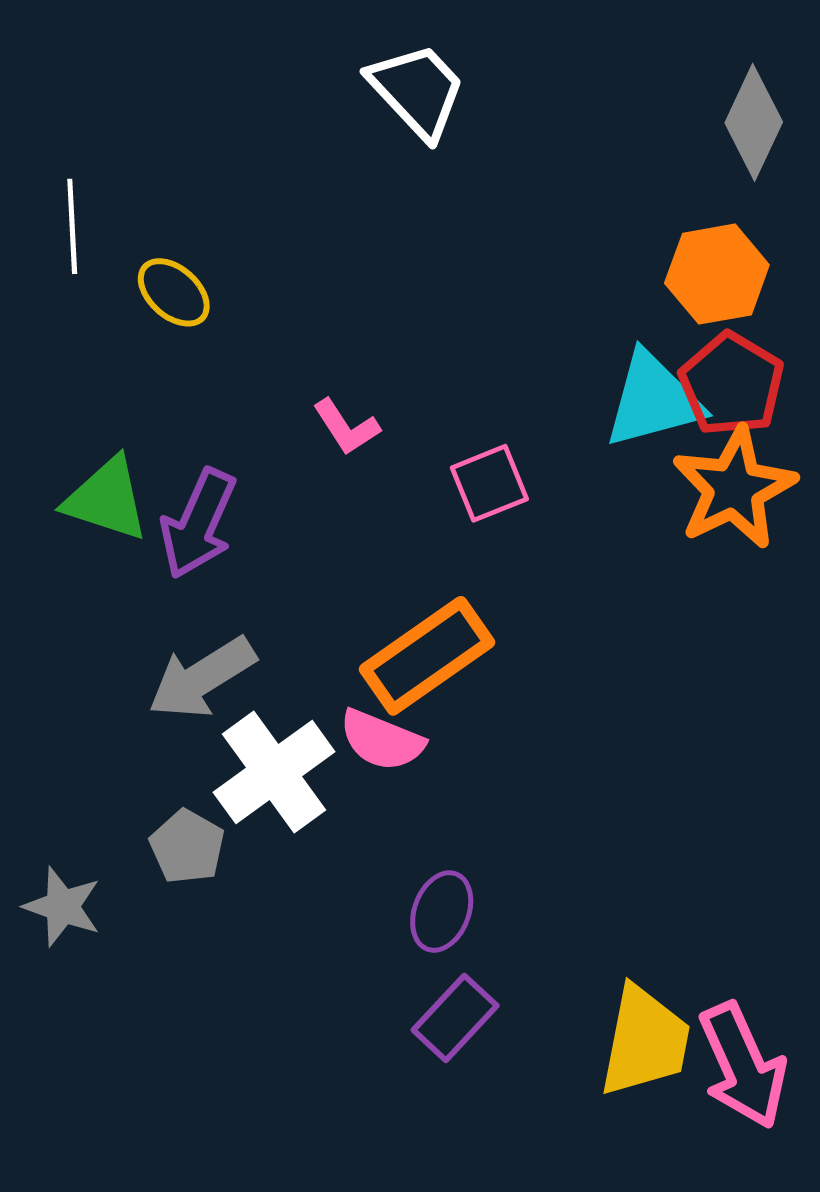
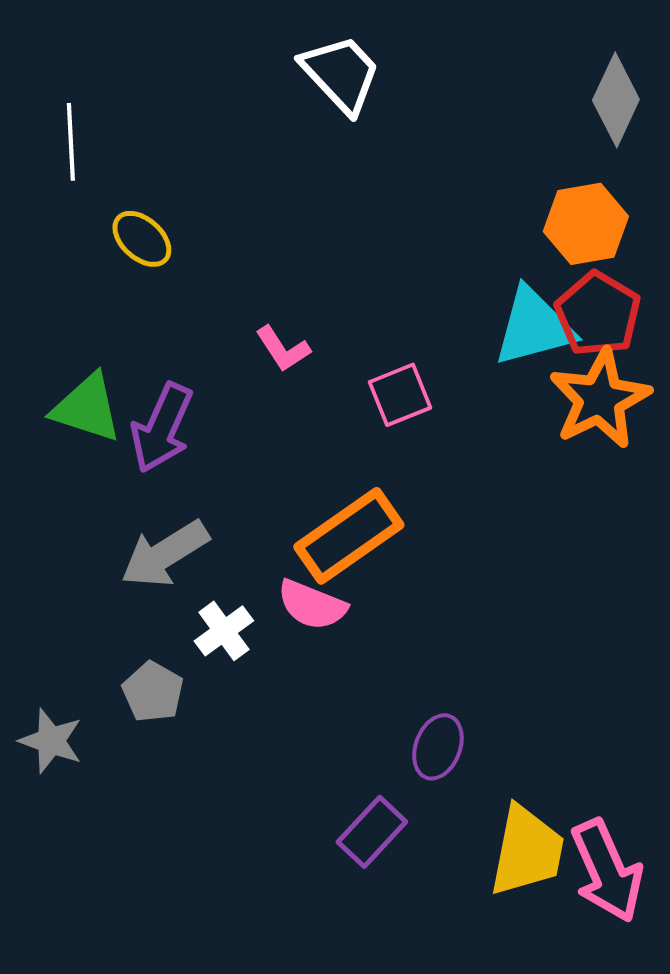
white line: (72, 226) -> (71, 142), moved
white cross: (274, 772) -> (224, 631), size x0.6
purple ellipse: (442, 912) -> (438, 747), moved

